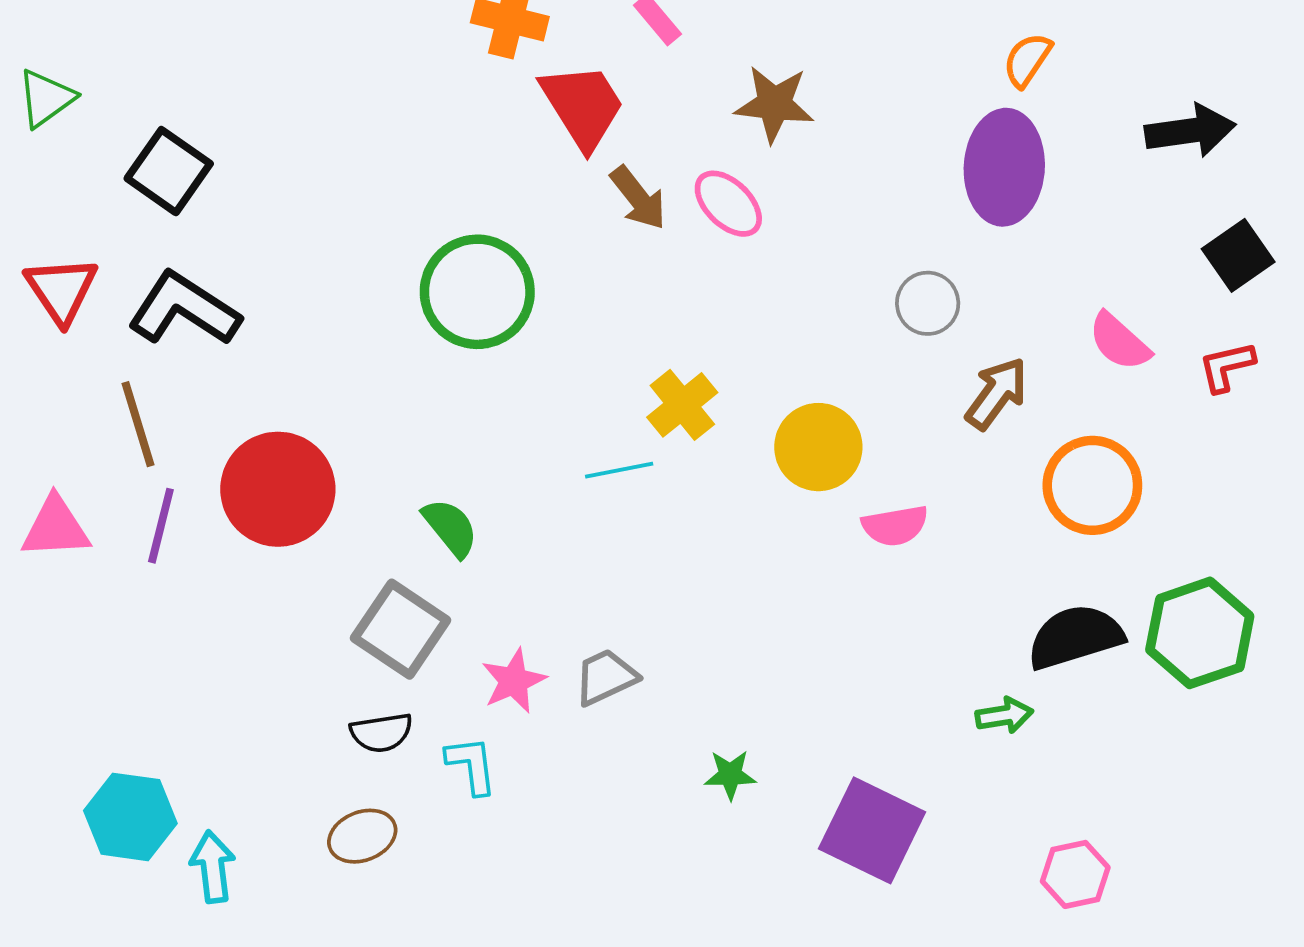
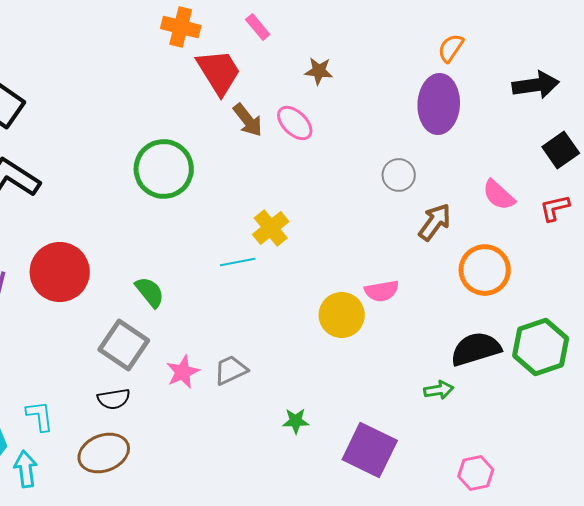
brown star: (774, 104) -> (319, 71), size x0.7
yellow circle: (818, 447) -> (342, 315), moved
cyan L-shape: (471, 765) -> (40, 416), moved
brown ellipse: (362, 836) -> (104, 453), size x1.4

